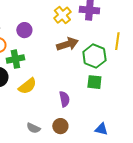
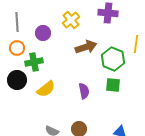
yellow cross: (62, 15) -> (71, 20), moved
purple semicircle: (64, 99) -> (84, 91), moved

